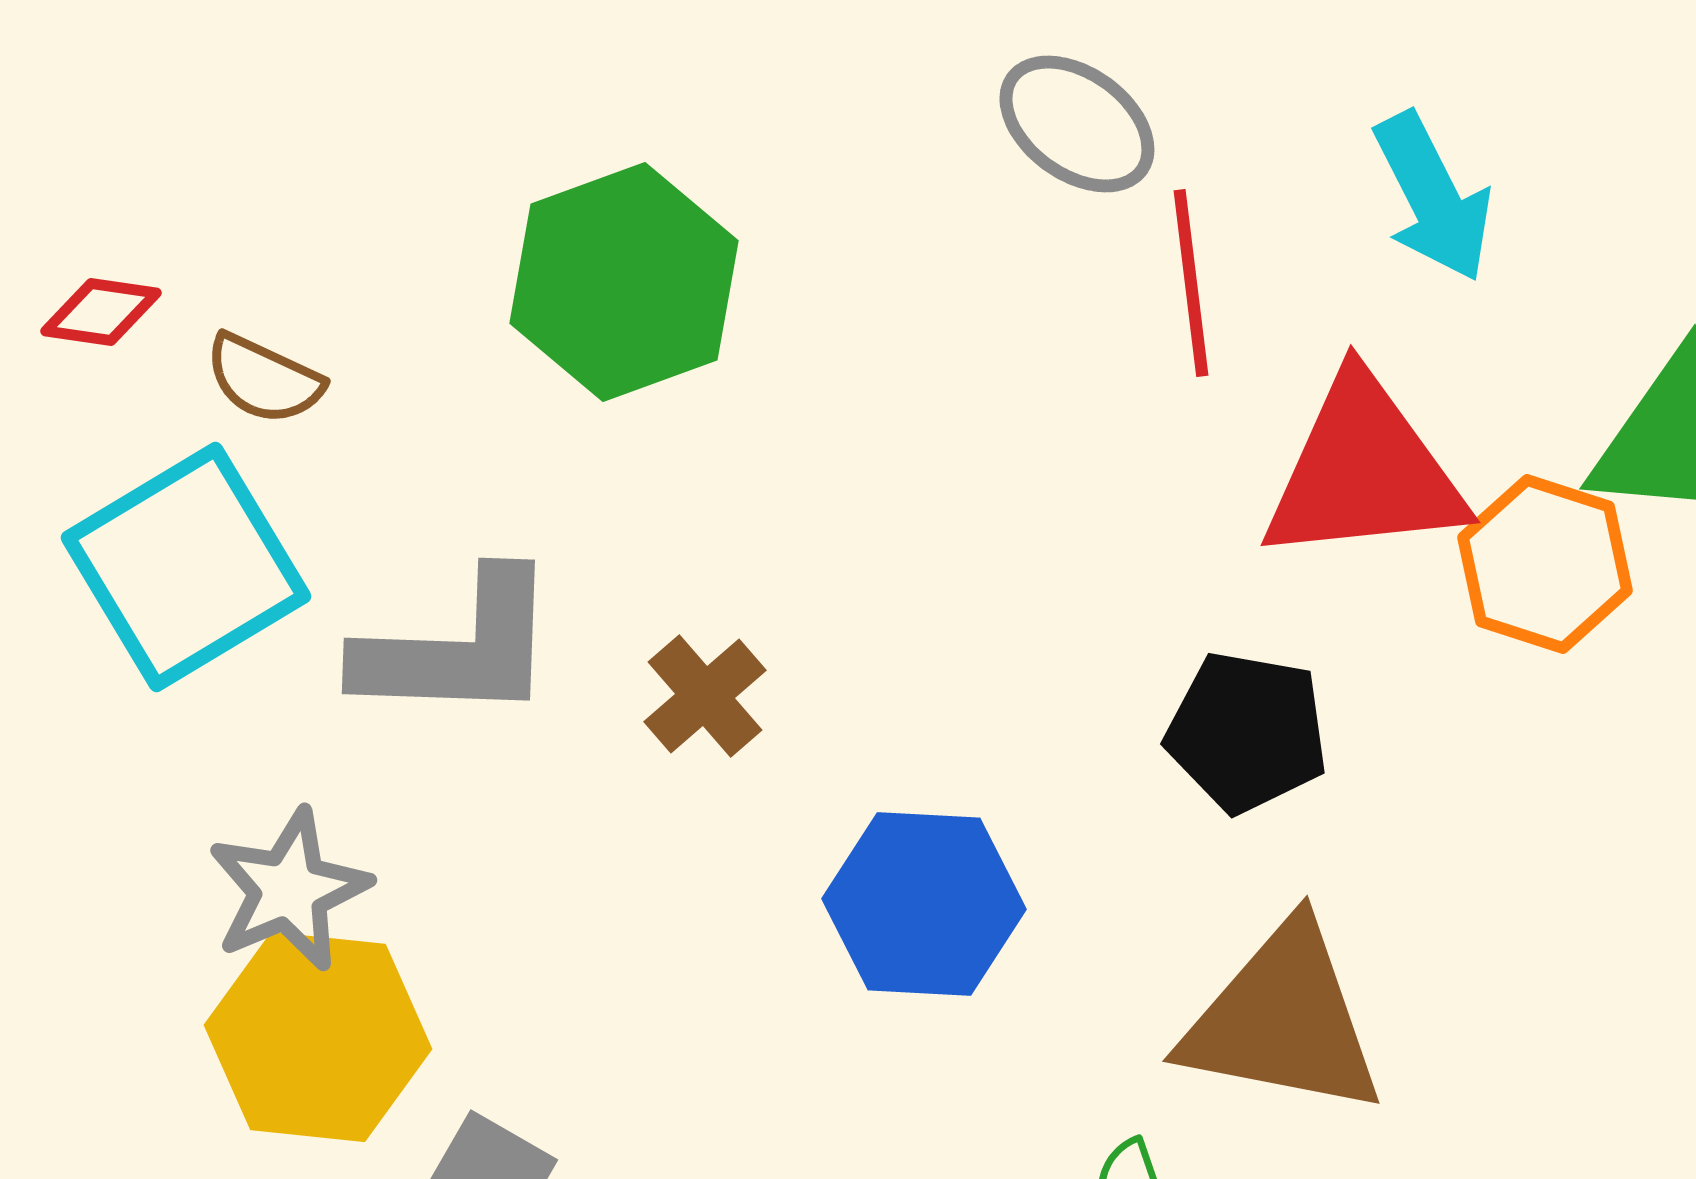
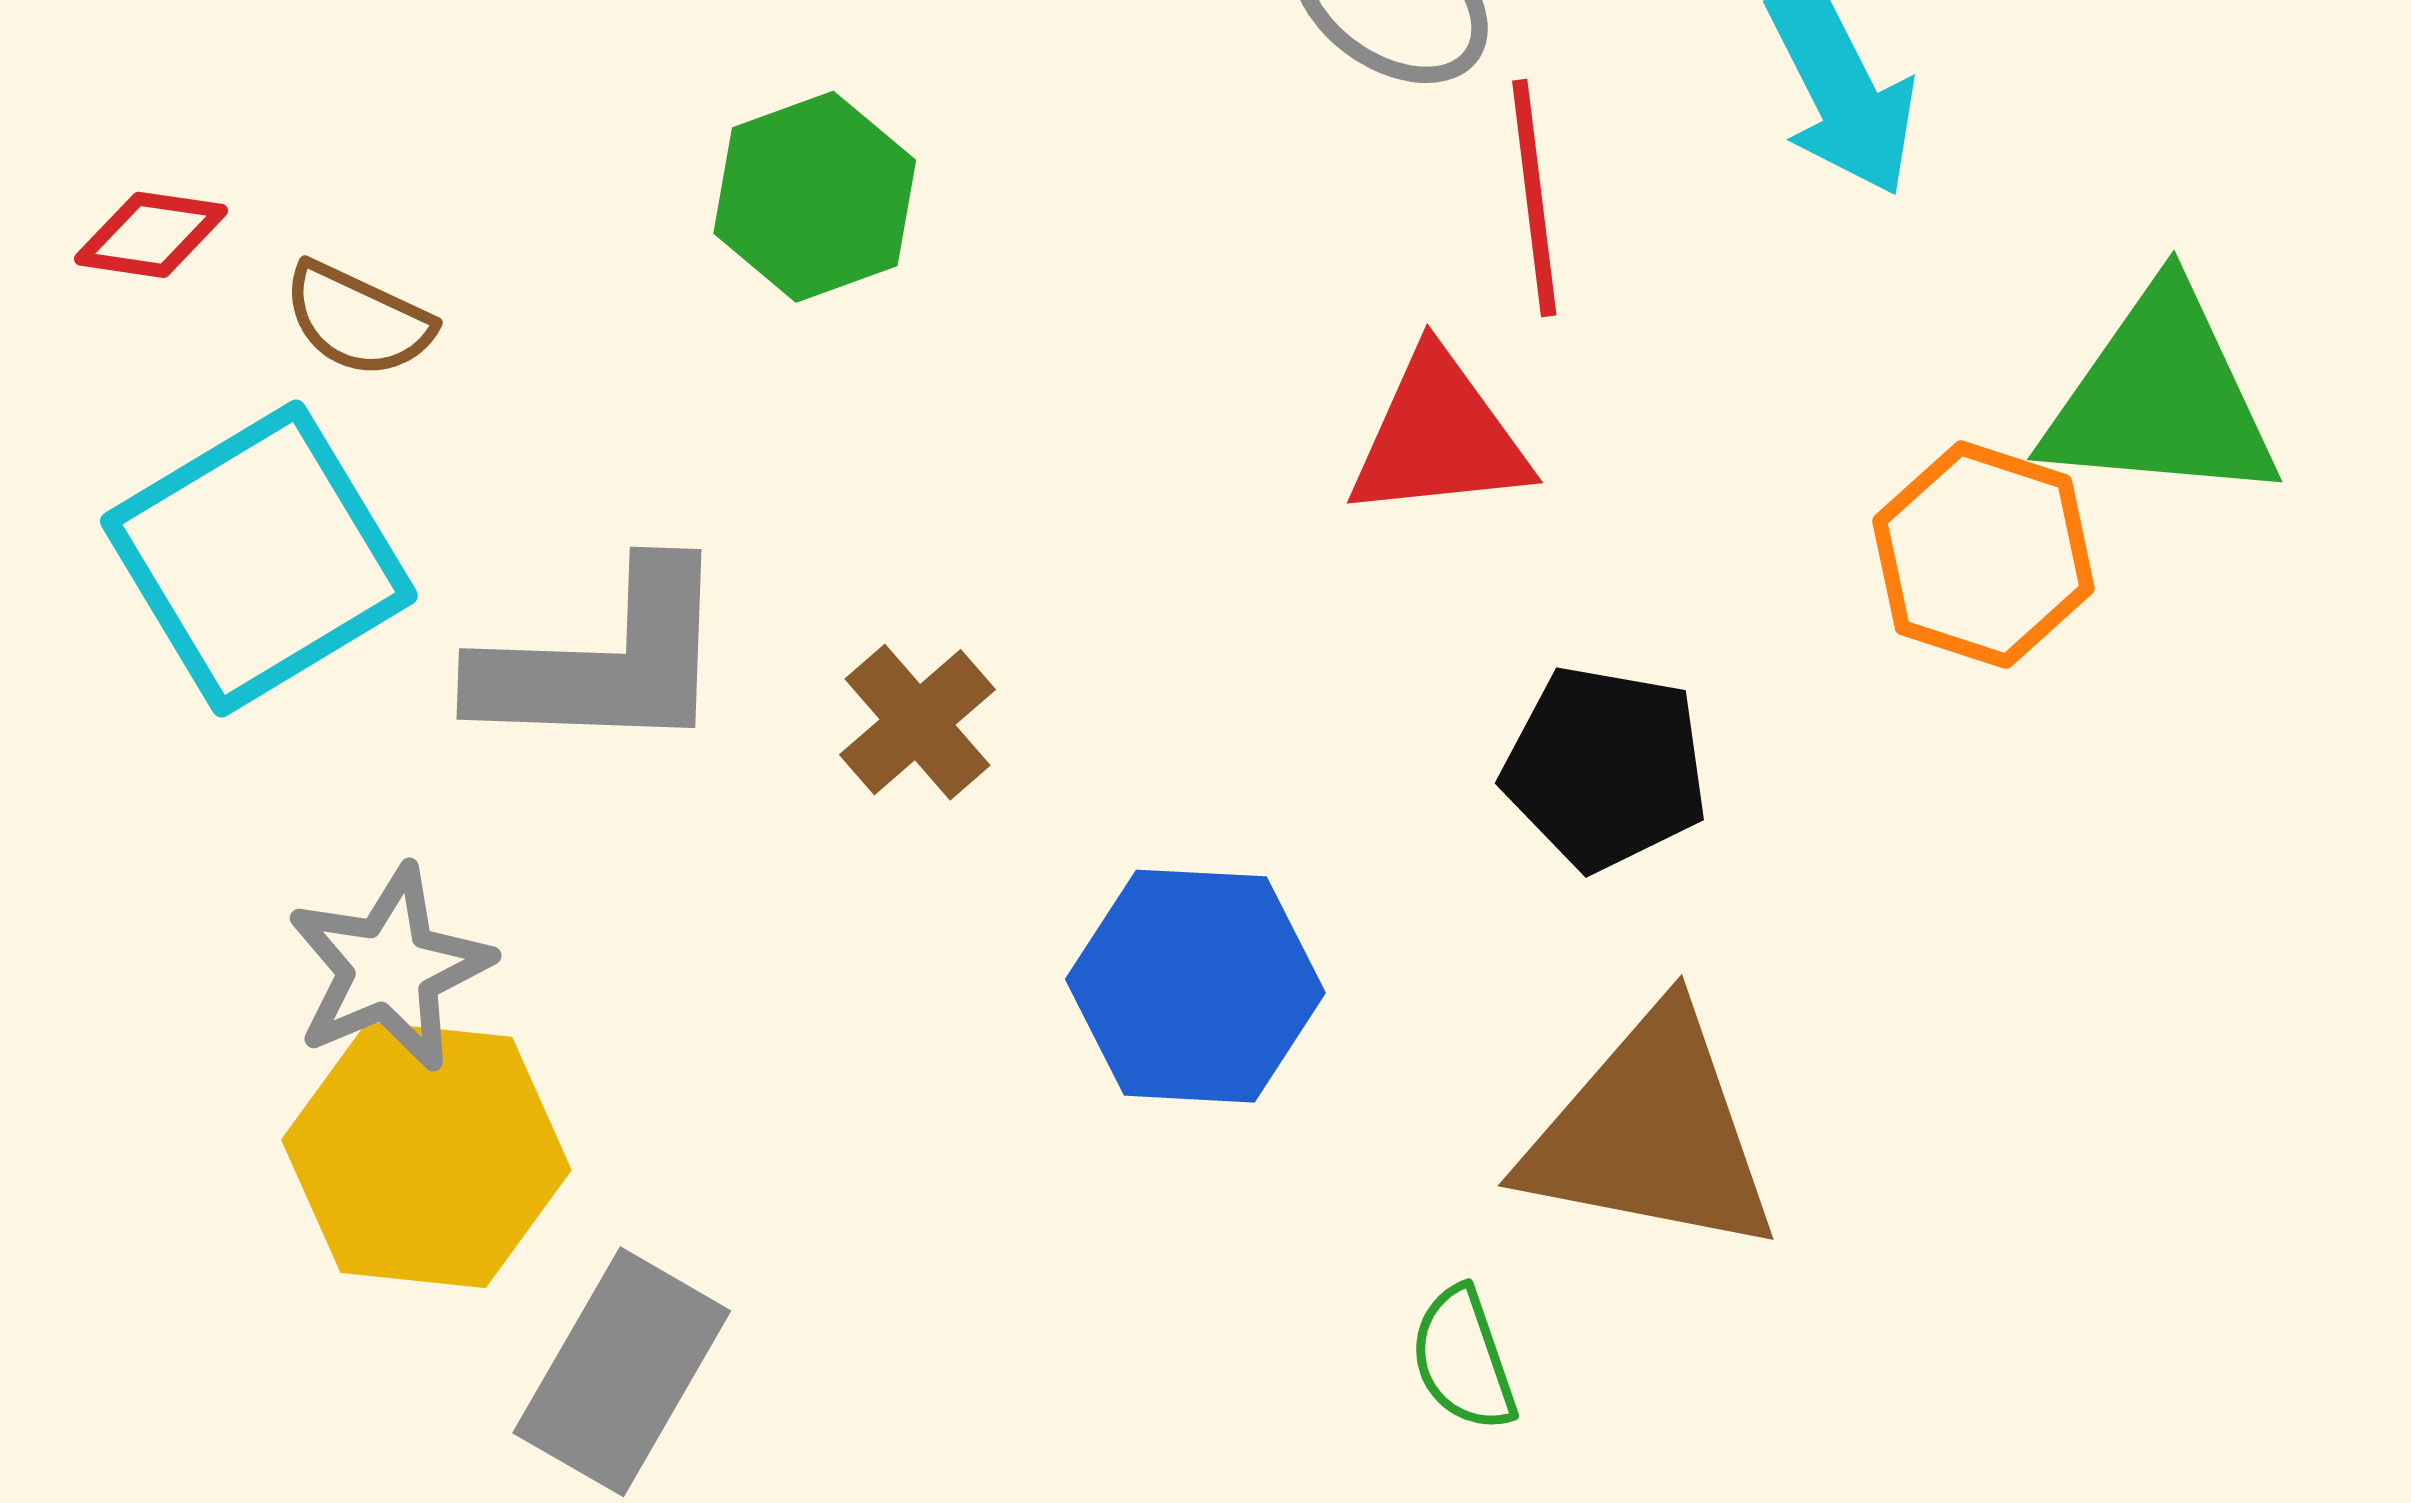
green hexagon: (624, 282) -> (815, 197), size x0.7
red triangle: (1364, 471) -> (1439, 437), moved, size x0.7

